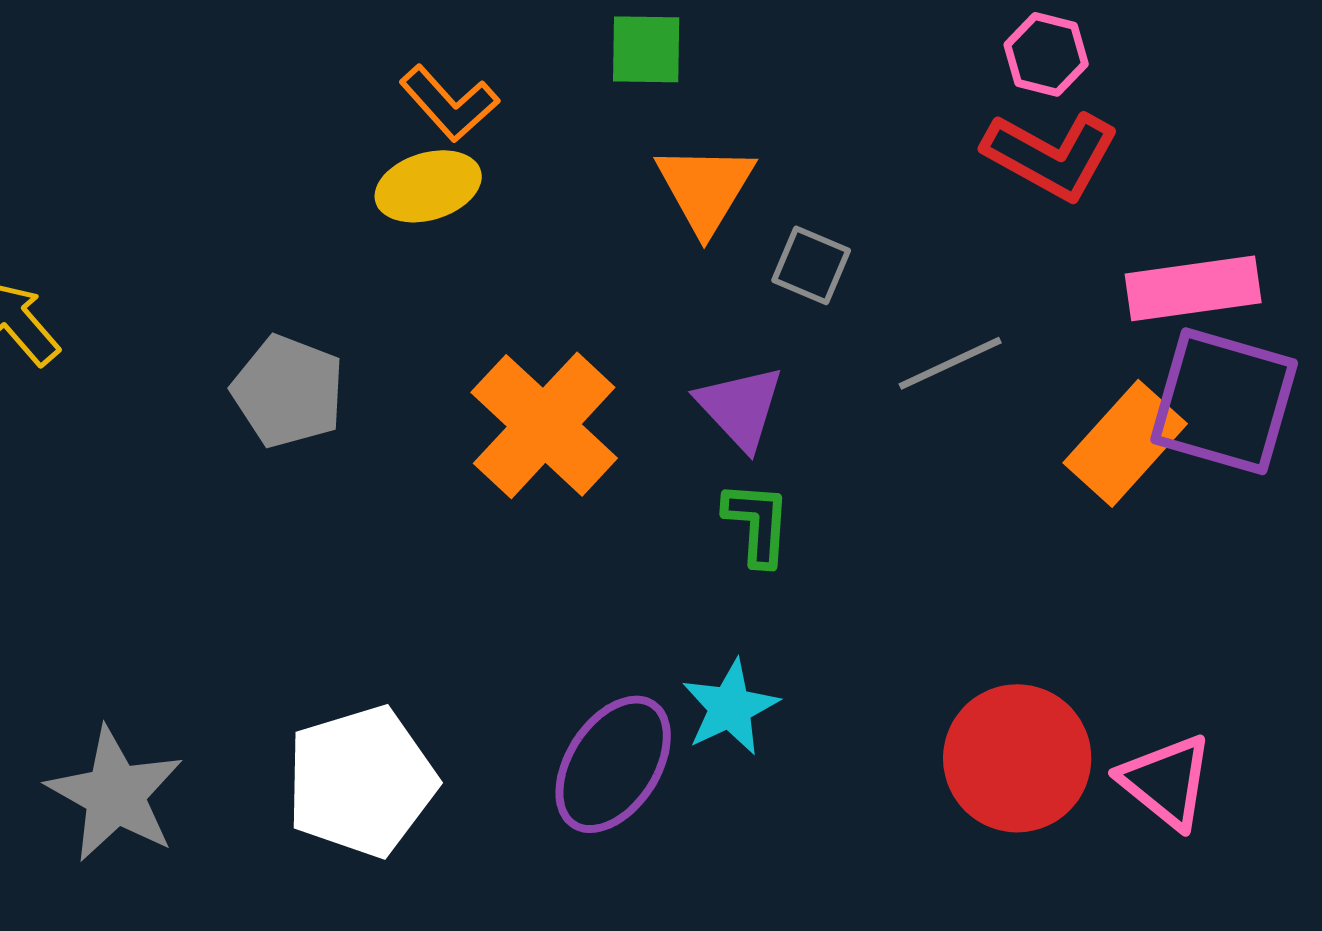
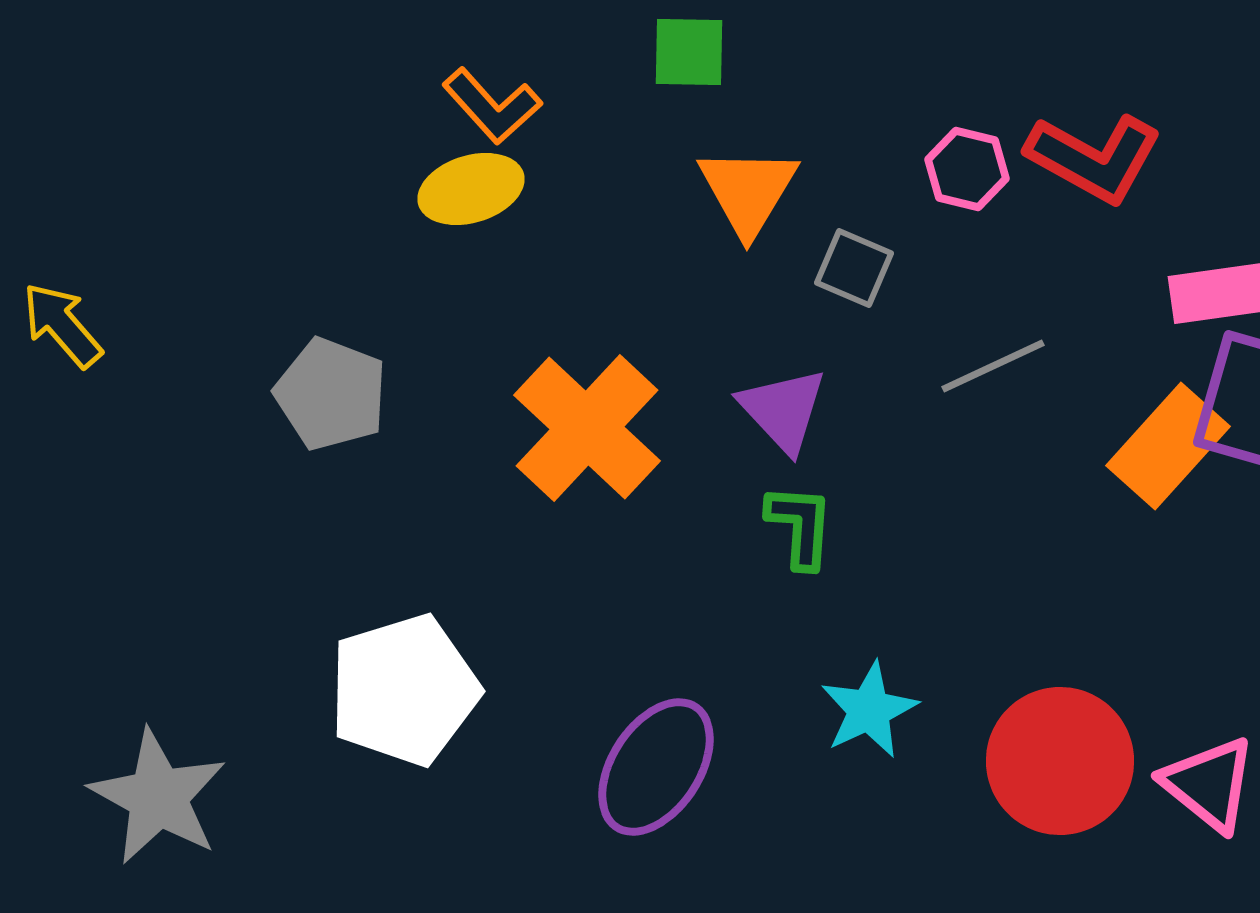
pink hexagon: (1046, 54) -> (967, 169), moved
cyan star: (730, 707) -> (869, 710), moved
white pentagon: (361, 781) -> (404, 690), moved

